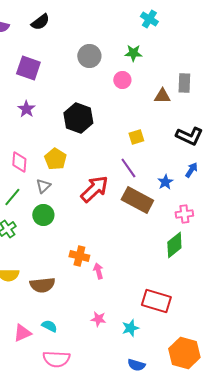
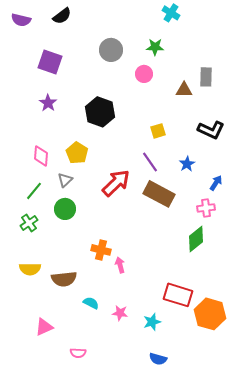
blue arrow: (191, 170) -> (216, 183), moved
blue star: (165, 182) -> (187, 164), moved
cyan semicircle: (49, 326) -> (91, 303), moved
orange hexagon: (184, 353) -> (210, 314), moved
pink semicircle: (56, 359) -> (78, 353), size x0.6

